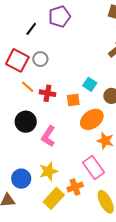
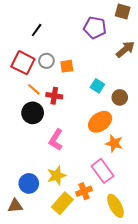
purple pentagon: (59, 17) -> (95, 28), moved, turned 30
orange square: (73, 100) -> (67, 66), moved
black circle: (26, 122) -> (33, 113), moved

